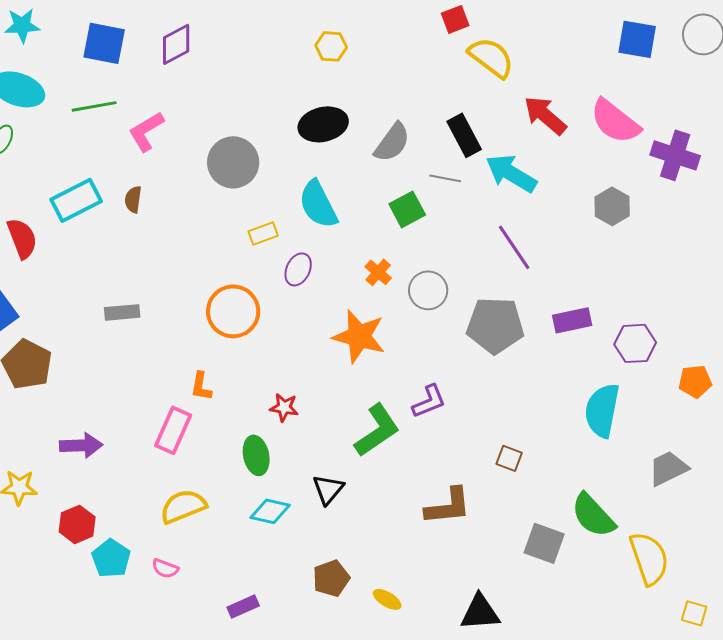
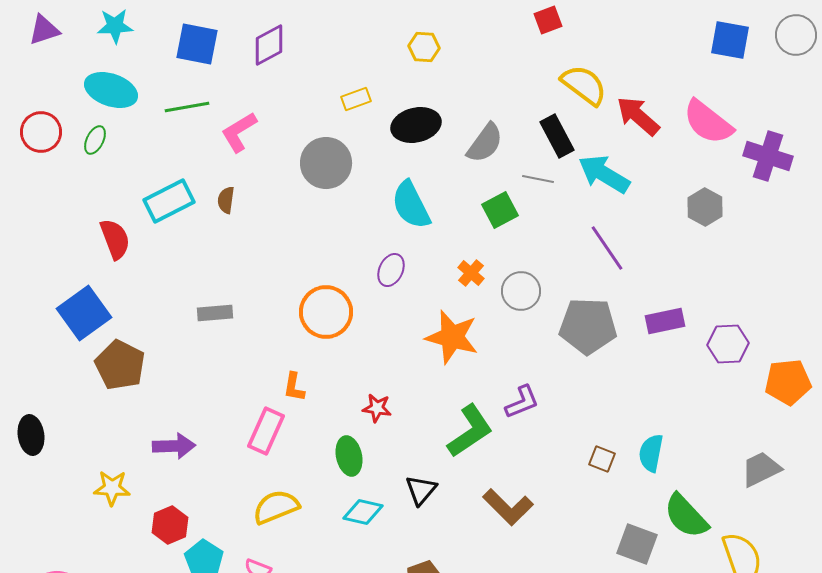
yellow semicircle: (491, 57) -> (584, 85), moved
yellow rectangle: (263, 233) -> (356, 99), moved
orange pentagon: (695, 381) -> (788, 382), size x1.4
cyan semicircle: (602, 410) -> (651, 453), moved, size x0.7
brown L-shape: (448, 506) -> (508, 507), moved, turned 51

